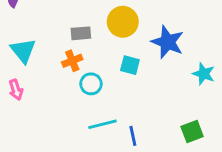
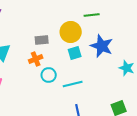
cyan square: (130, 65) -> (75, 53), moved, turned -32
cyan line: (103, 124) -> (73, 84), moved

